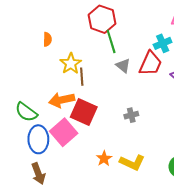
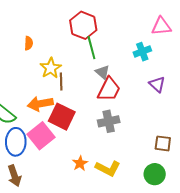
red trapezoid: (150, 64) -> (109, 89), moved
gray cross: (131, 115) -> (109, 121), size x1.5

